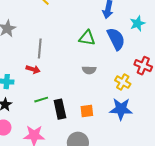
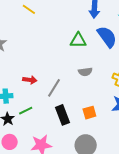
gray line: (40, 49) -> (54, 88), moved, turned 36
green line: (41, 100) -> (26, 111), moved

